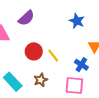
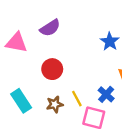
yellow line: (53, 56) -> (77, 99), moved

